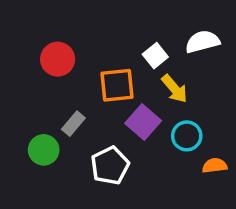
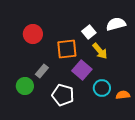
cyan circle: (187, 136) -> (102, 88), moved
white pentagon: (110, 166) -> (63, 95), turned -30

